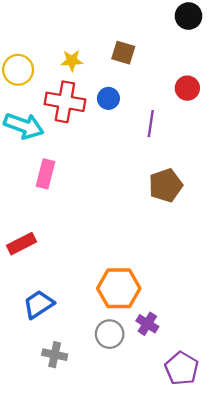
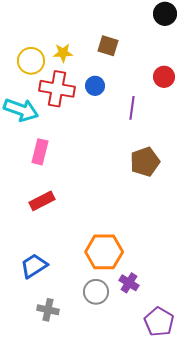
yellow circle: (18, 70) -> (31, 61), moved
red rectangle: (21, 244) -> (42, 201), moved

